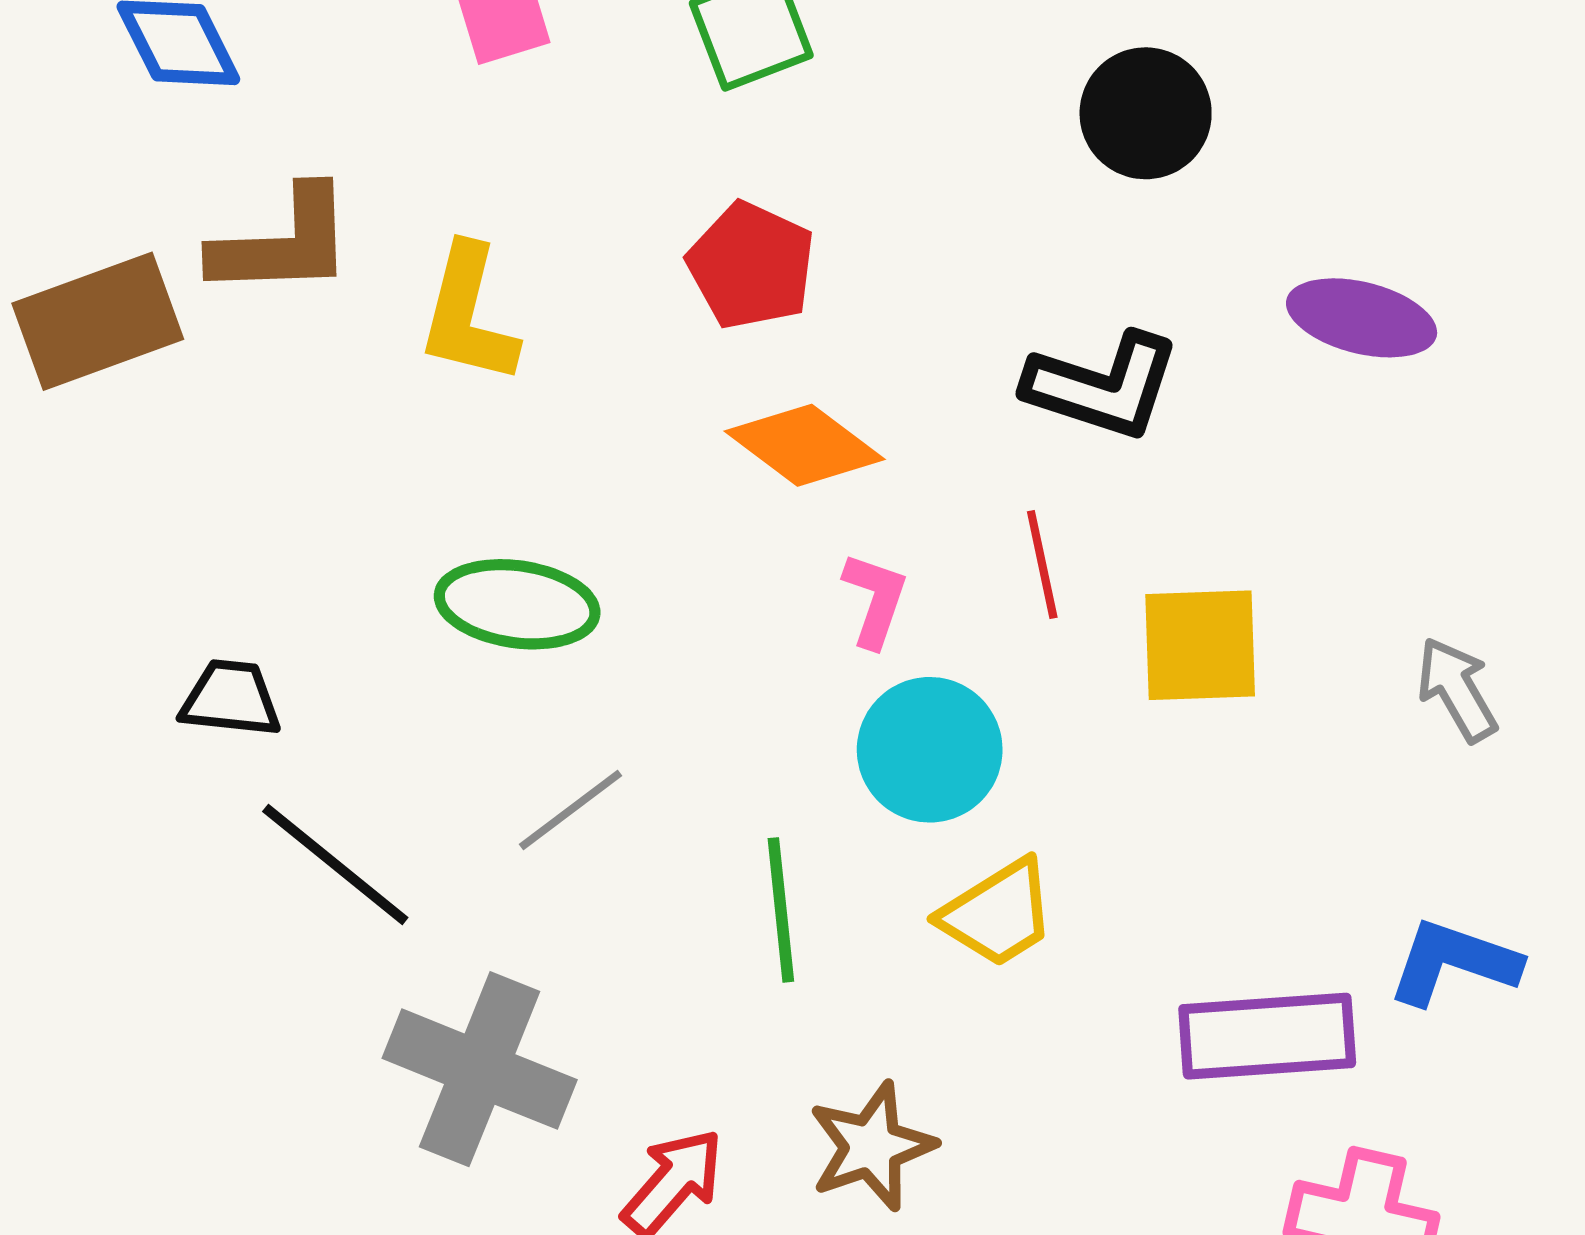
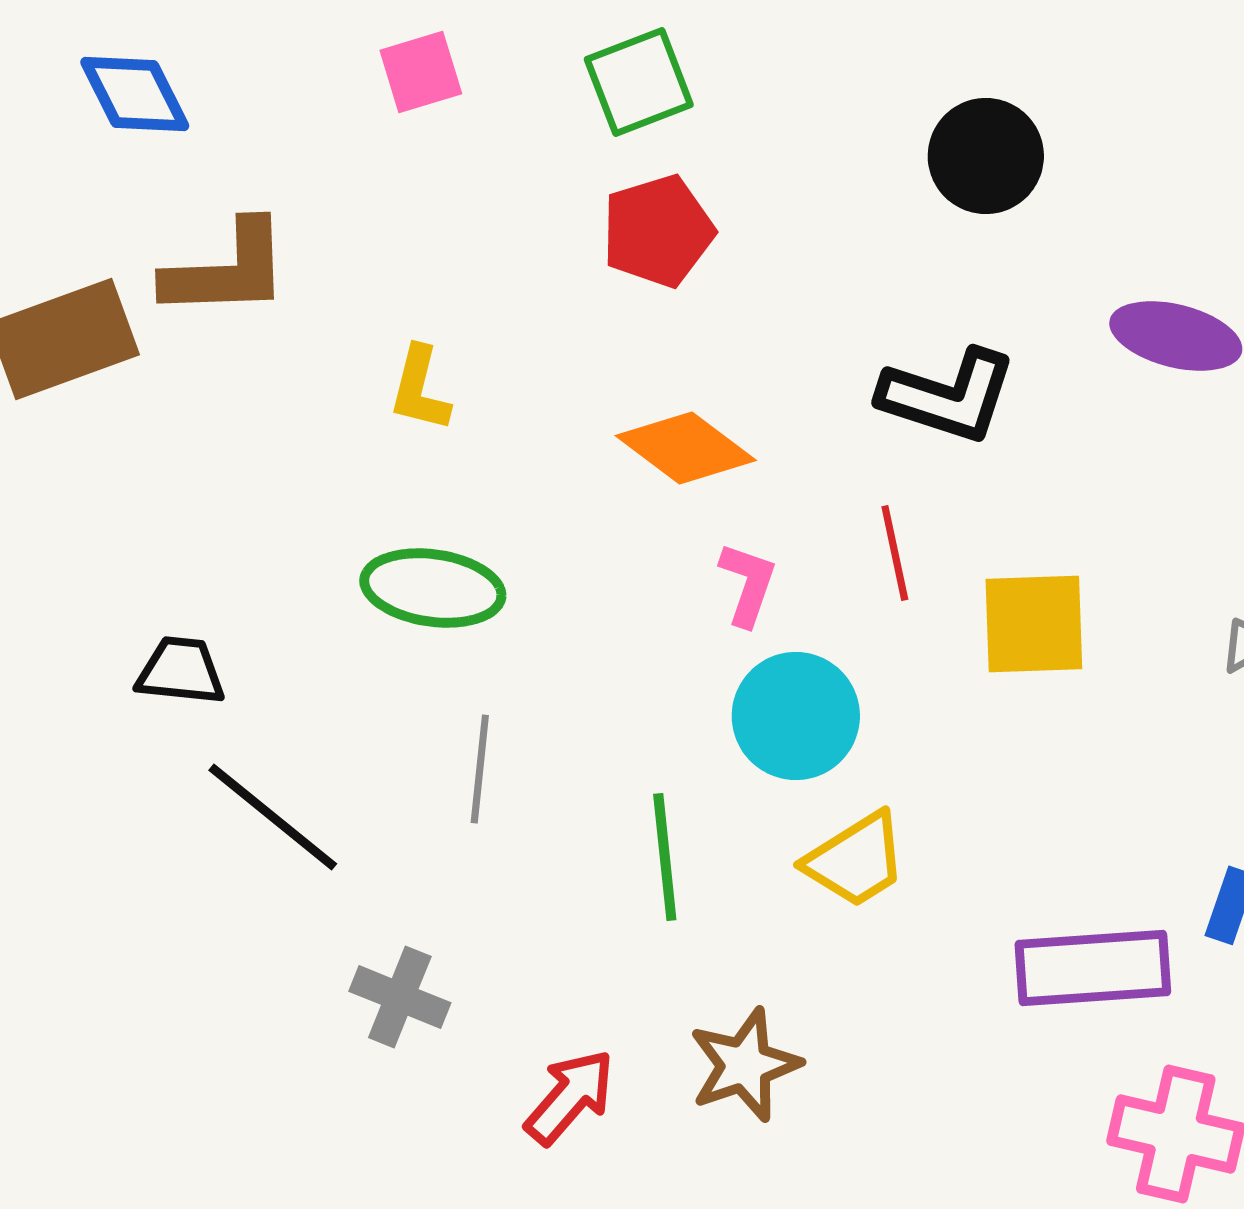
red pentagon: (751, 266) -> (658, 231), moved, turned 30
yellow L-shape: (468, 314) -> (420, 389), moved, size x0.7
gray line: (571, 810) -> (480, 769), turned -47
gray cross: (480, 1069) -> (400, 997), size x0.6

